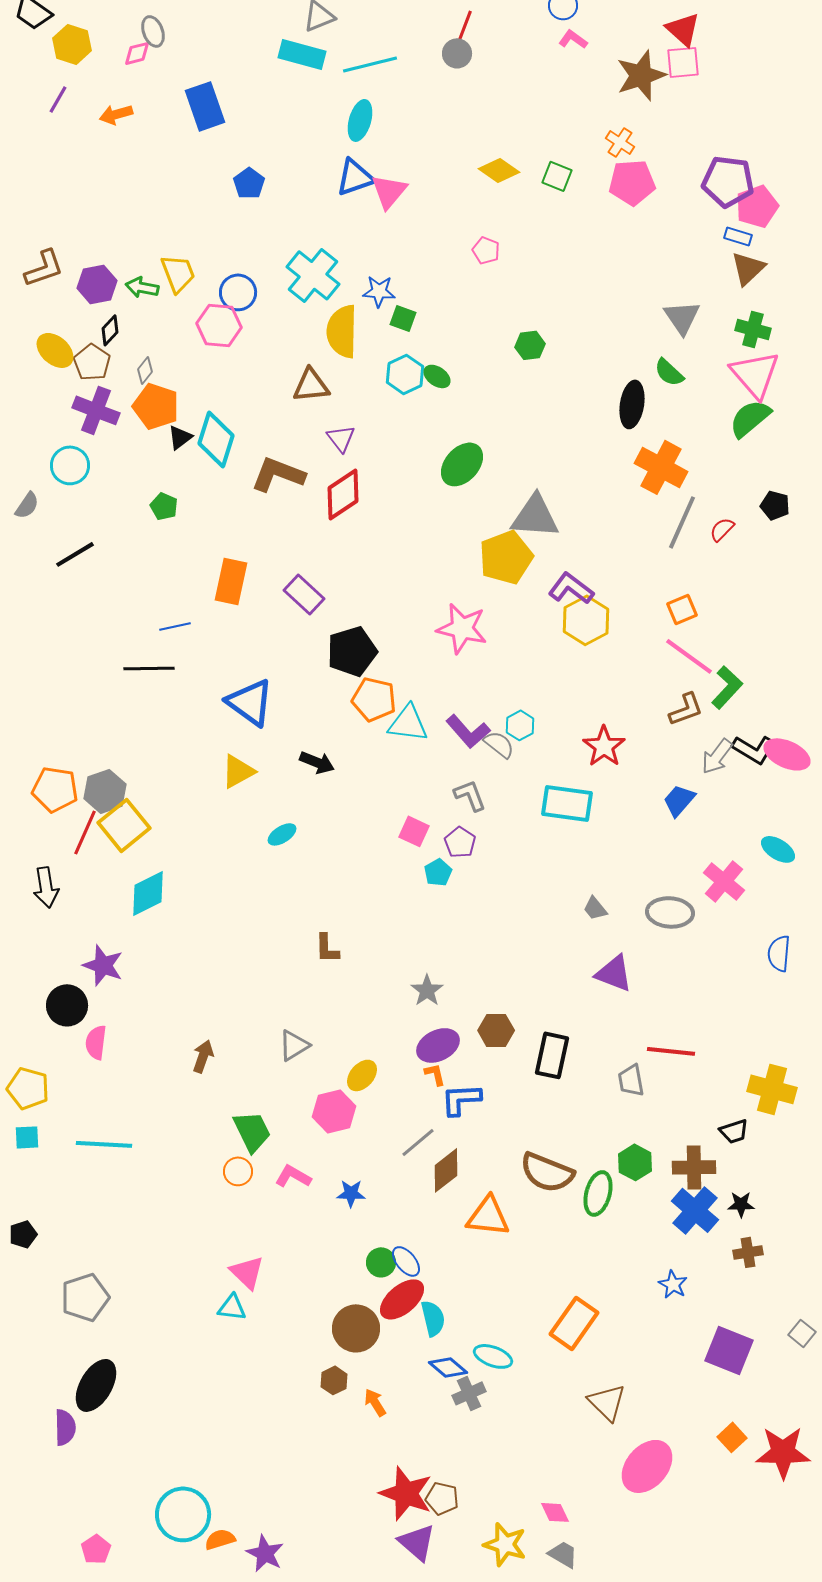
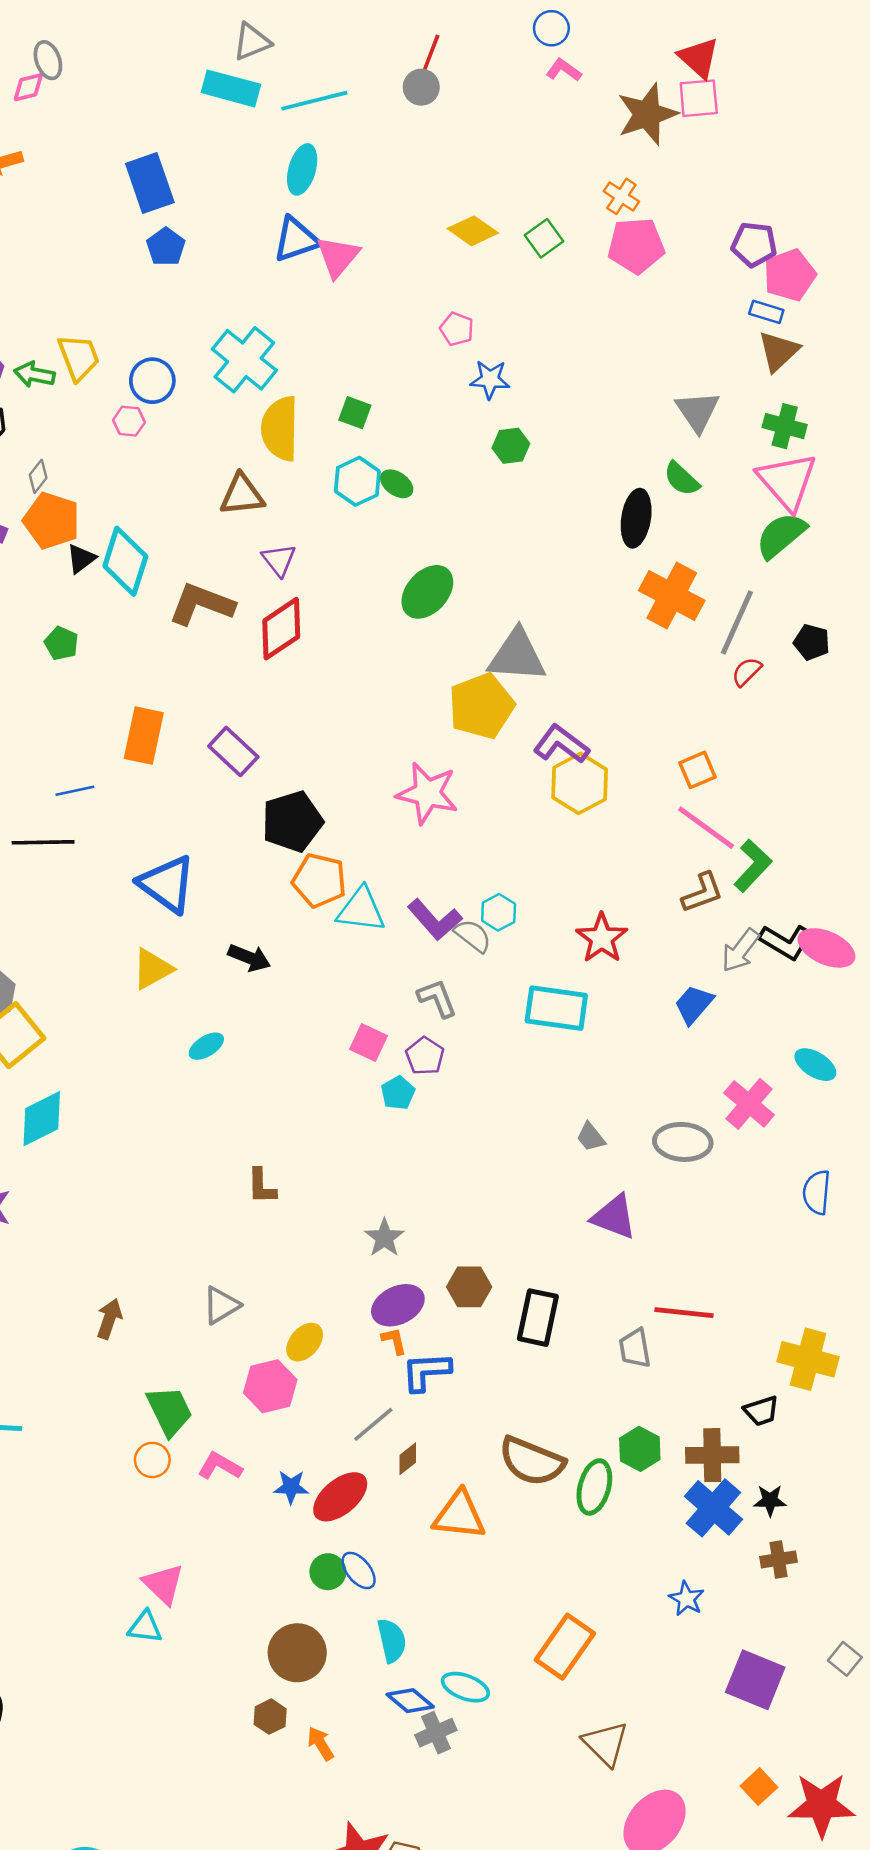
blue rectangle: (205, 106) -> (150, 183), moved
green square: (557, 176) -> (544, 238), turned 32
purple pentagon: (728, 181) -> (754, 244), size x0.7
blue star: (379, 291) -> (490, 379), moved
pink hexagon: (219, 325) -> (129, 421), size x0.6
gray line: (682, 522) -> (737, 623), moved
brown diamond: (446, 1170) -> (408, 1459), size x0.6
red ellipse: (402, 1299) -> (340, 1497), moved

